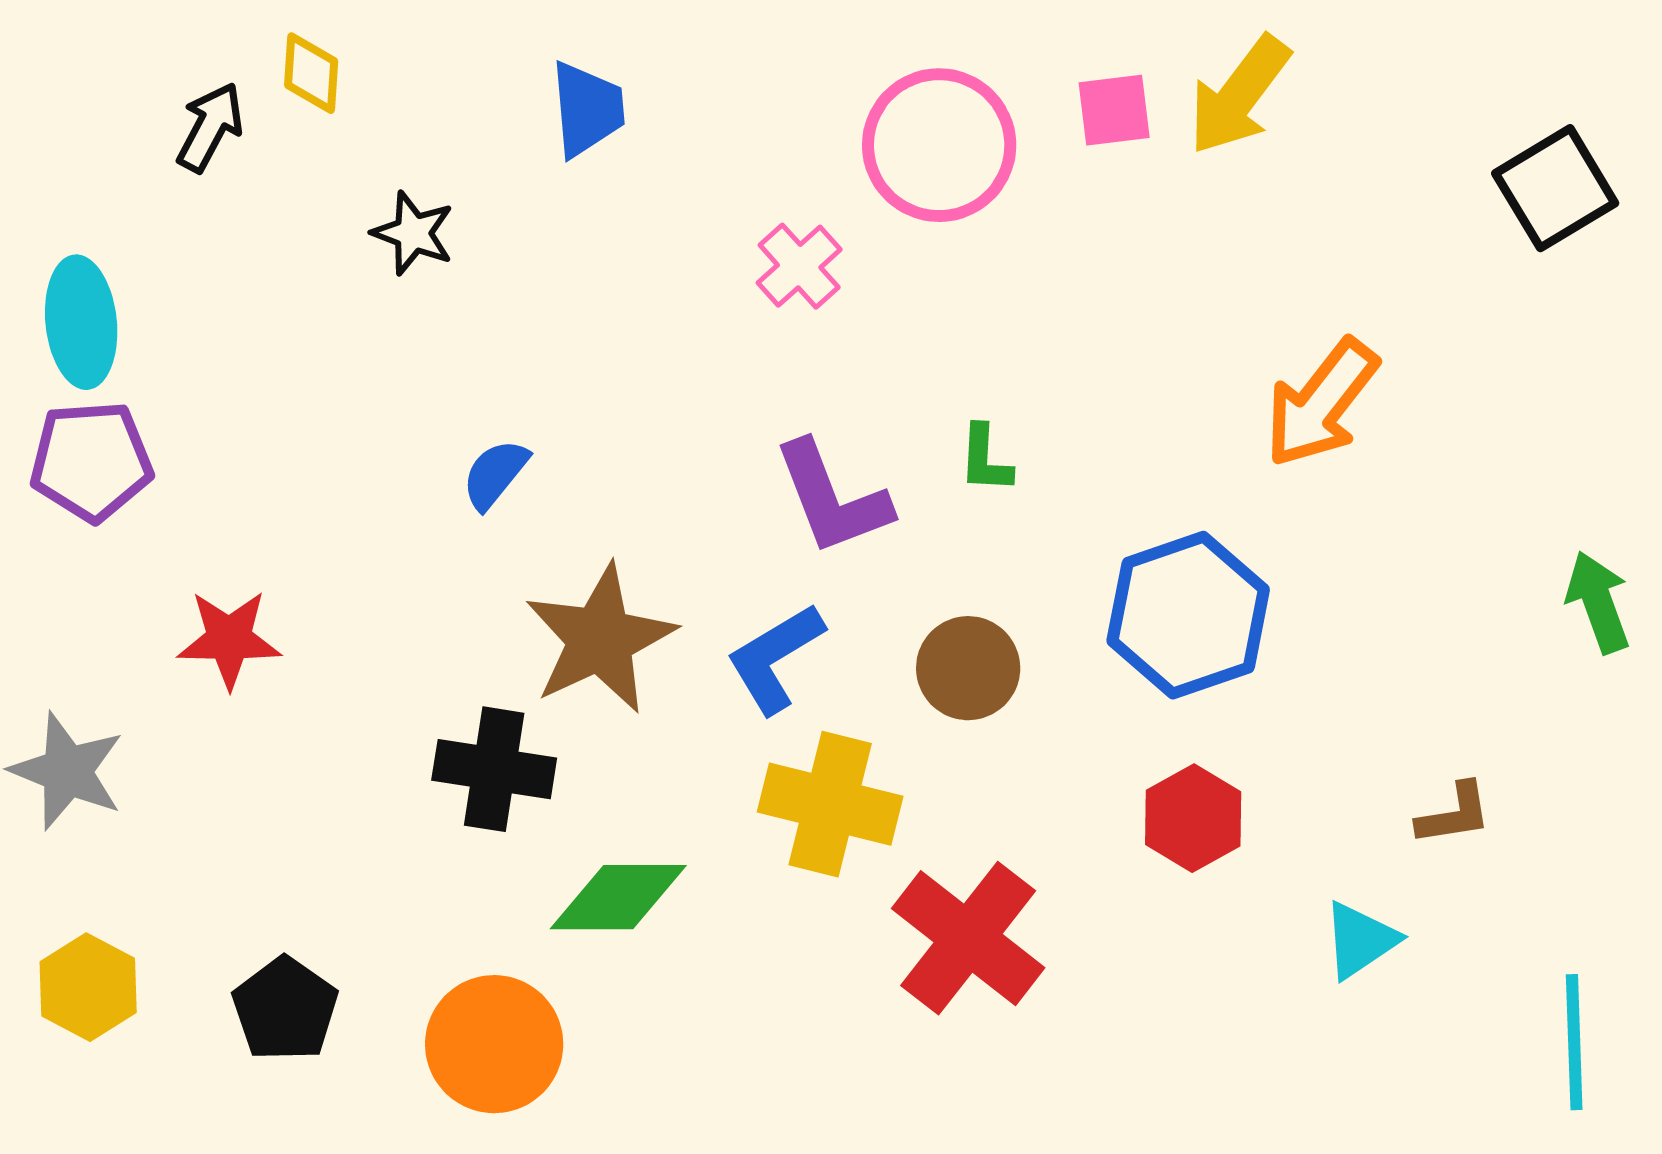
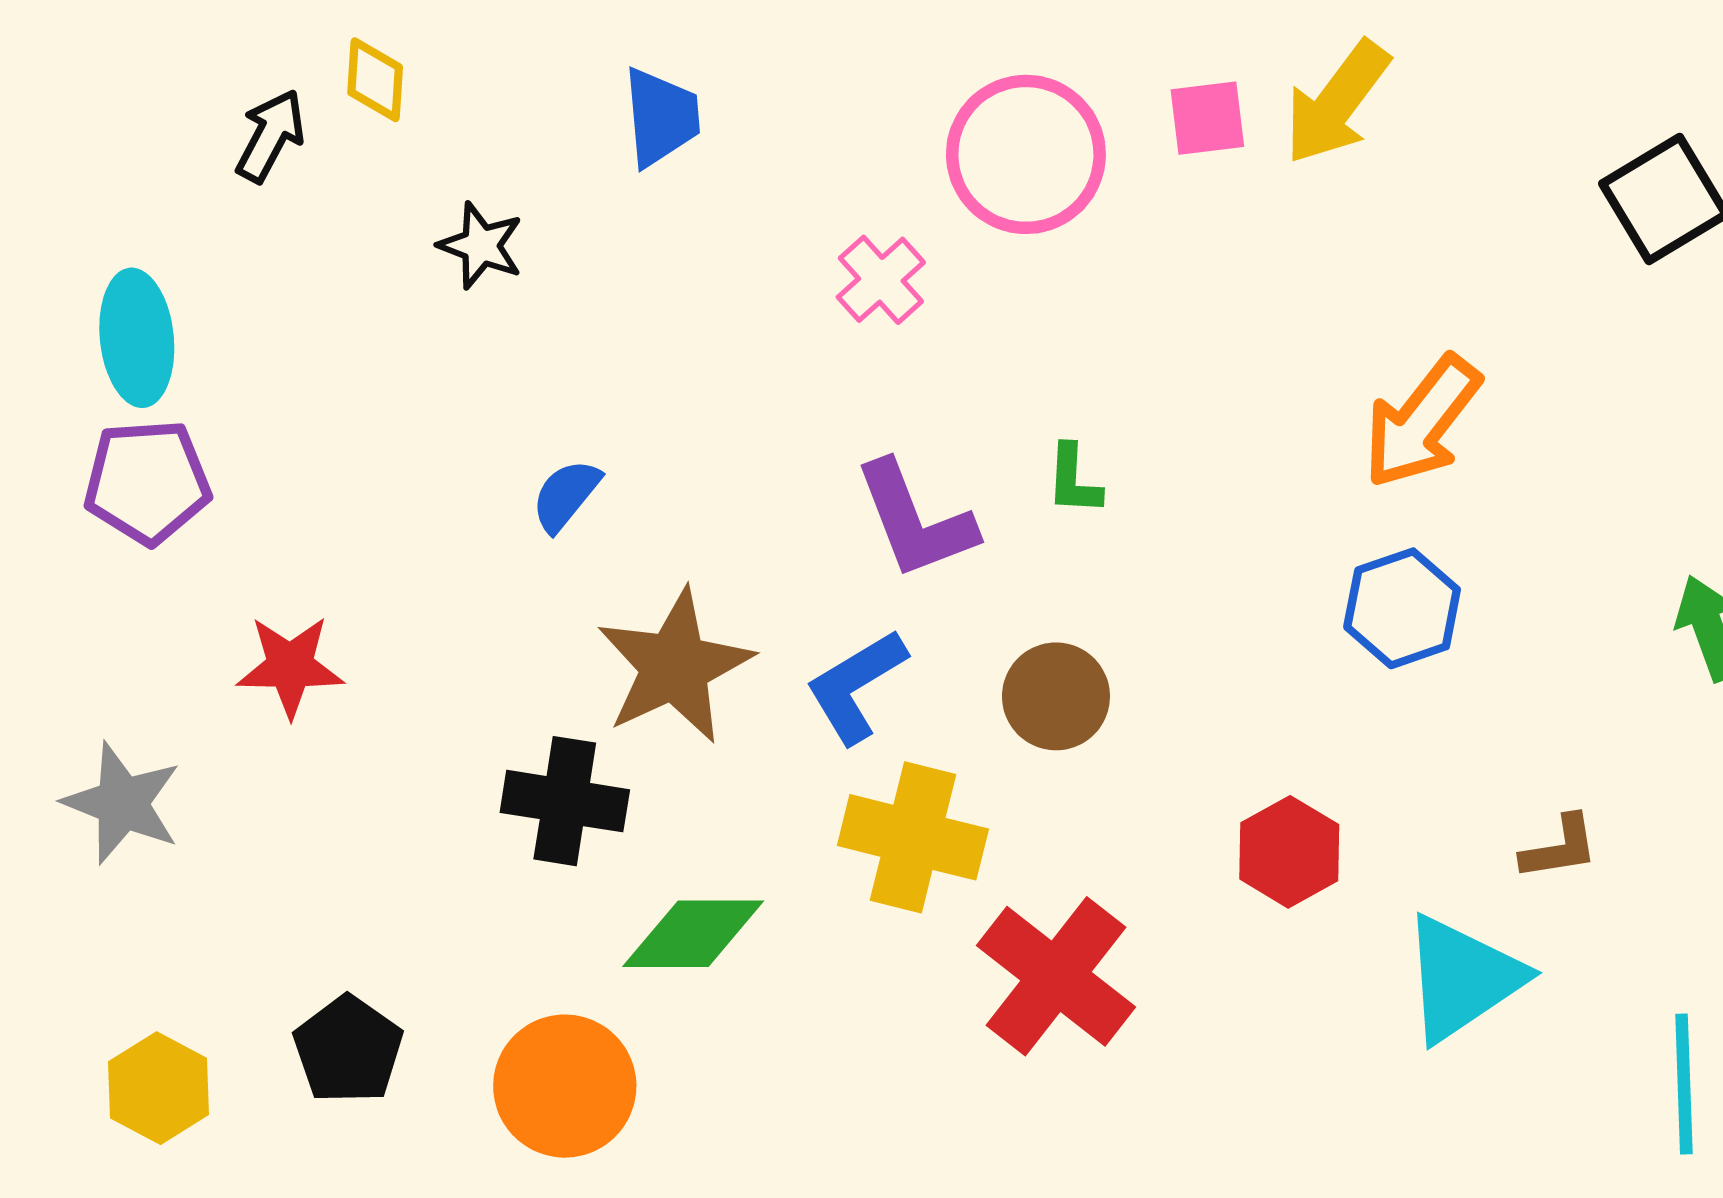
blue hexagon: (1188, 615) -> (1402, 608), moved, size x0.7
cyan triangle: (1360, 940) -> (1462, 978), size x1.6
yellow hexagon: (88, 987) -> (159, 1088), moved

